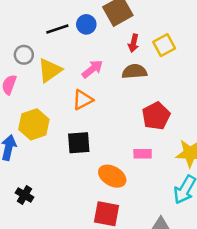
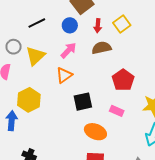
blue circle: (86, 24) -> (70, 25), moved
black square: (79, 143) -> (83, 102), moved
pink rectangle: (143, 154) -> (117, 111), turned 32

